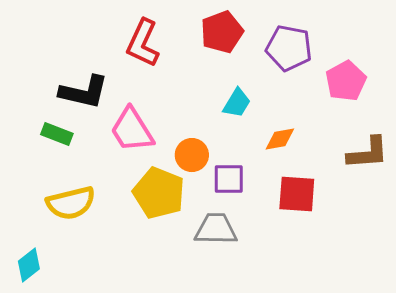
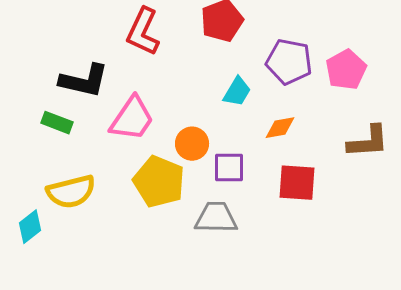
purple pentagon: (289, 48) -> (289, 62), moved
pink trapezoid: (132, 130) -> (132, 119), turned -114
cyan diamond: (29, 265) -> (30, 227), moved

